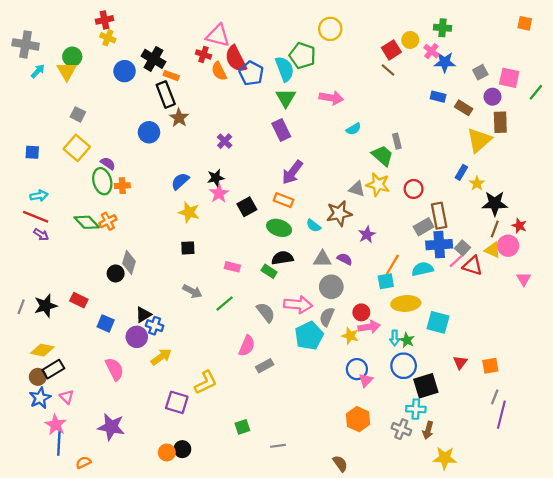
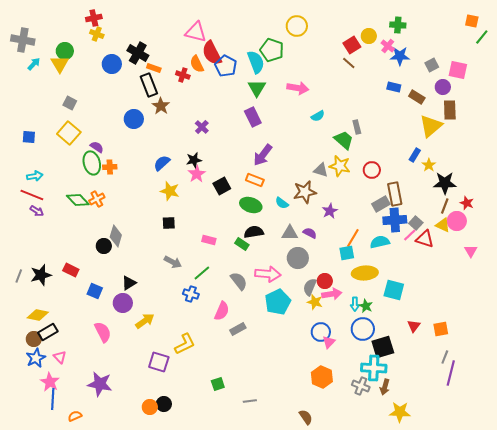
red cross: (203, 54) -> (183, 75), moved
green line: (536, 92) -> (482, 37), moved
gray semicircle: (327, 317) -> (310, 287), moved
blue cross: (155, 326) -> (191, 294), moved
cyan cross: (416, 409) -> (374, 368), size x1.4

